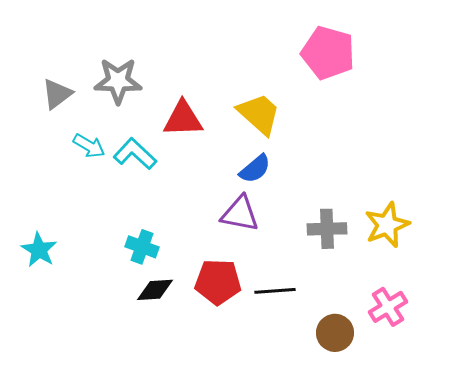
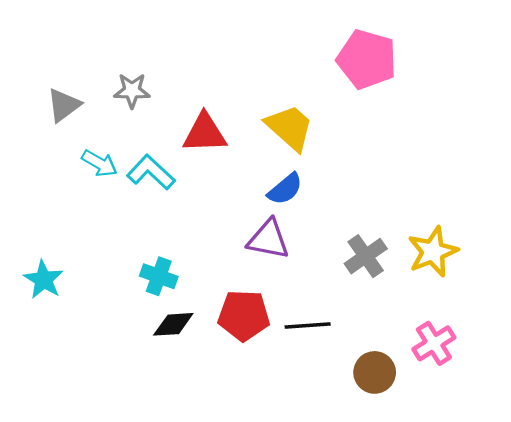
gray star: (118, 81) -> (132, 91), size x0.7
gray cross: (327, 229) -> (366, 256), turned -33

